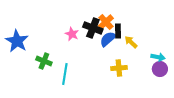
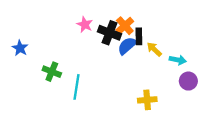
pink star: (72, 34) -> (85, 25), moved
blue star: (17, 41) -> (20, 48), size x0.6
cyan arrow: (158, 57) -> (178, 60), moved
yellow cross: (119, 68) -> (147, 100), moved

